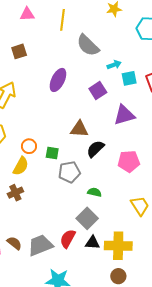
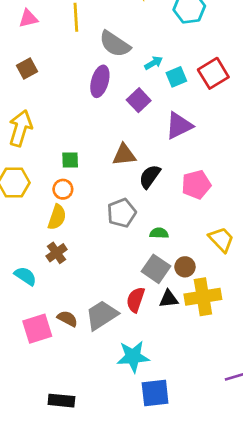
purple ellipse: (58, 80) -> (100, 81), moved
green square: (52, 153) -> (70, 160), moved
brown circle: (118, 276) -> (185, 267), moved

